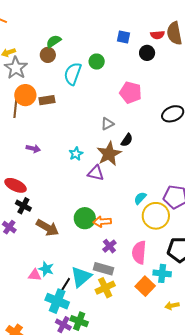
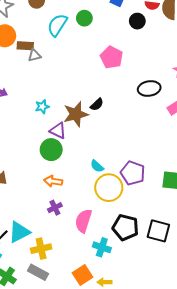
gray triangle: (107, 124) -> (34, 55), moved
cyan semicircle: (140, 198) -> (97, 166), turned -104
green circle: (85, 218) -> (51, 150), moved
gray rectangle: (103, 269) -> (38, 272), moved
orange square: (145, 286) -> (82, 275), moved

